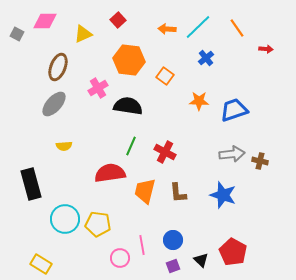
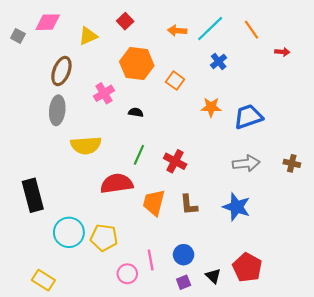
gray ellipse: (54, 104) -> (57, 110), turned -36
black semicircle: (128, 106) -> (136, 112), size x0.5
yellow semicircle: (64, 146) -> (86, 145), moved, size x1.8
brown cross: (260, 161) -> (292, 163), moved

